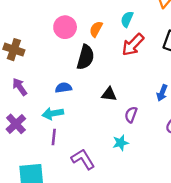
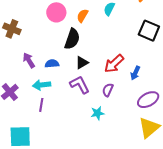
red arrow: (133, 45) -> (114, 64), moved
purple arrow: (20, 87) -> (29, 60), moved
black triangle: (109, 94) -> (82, 63), moved, turned -40
purple L-shape: (83, 159) -> (80, 85), moved

